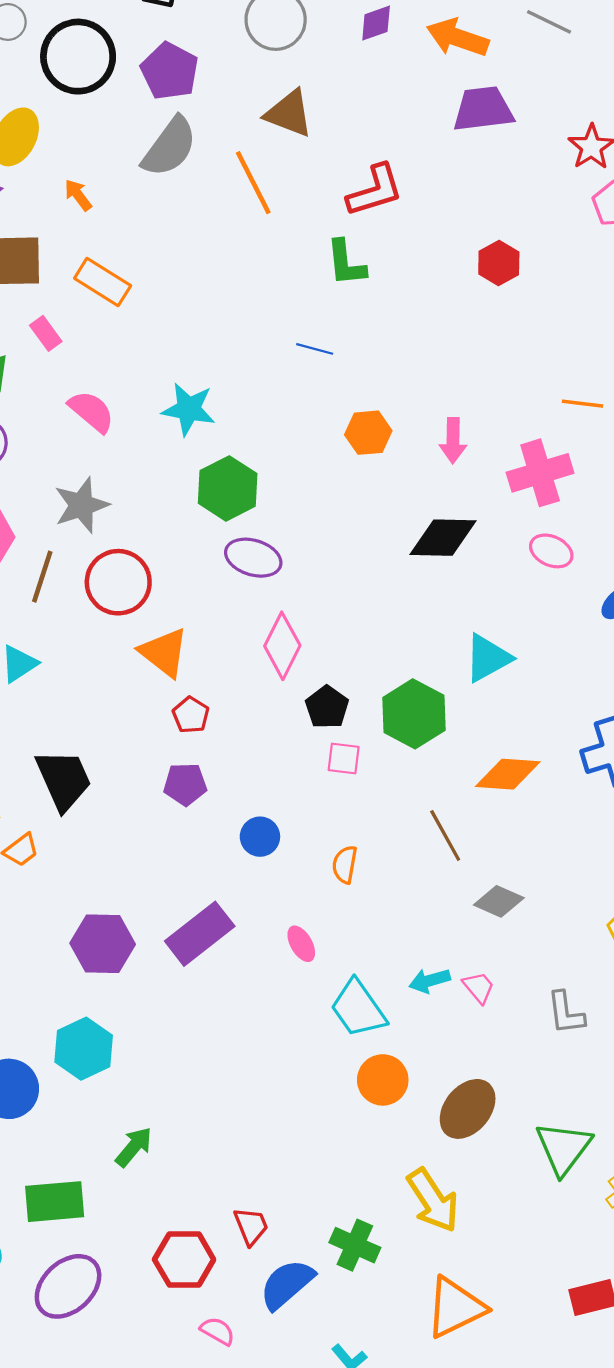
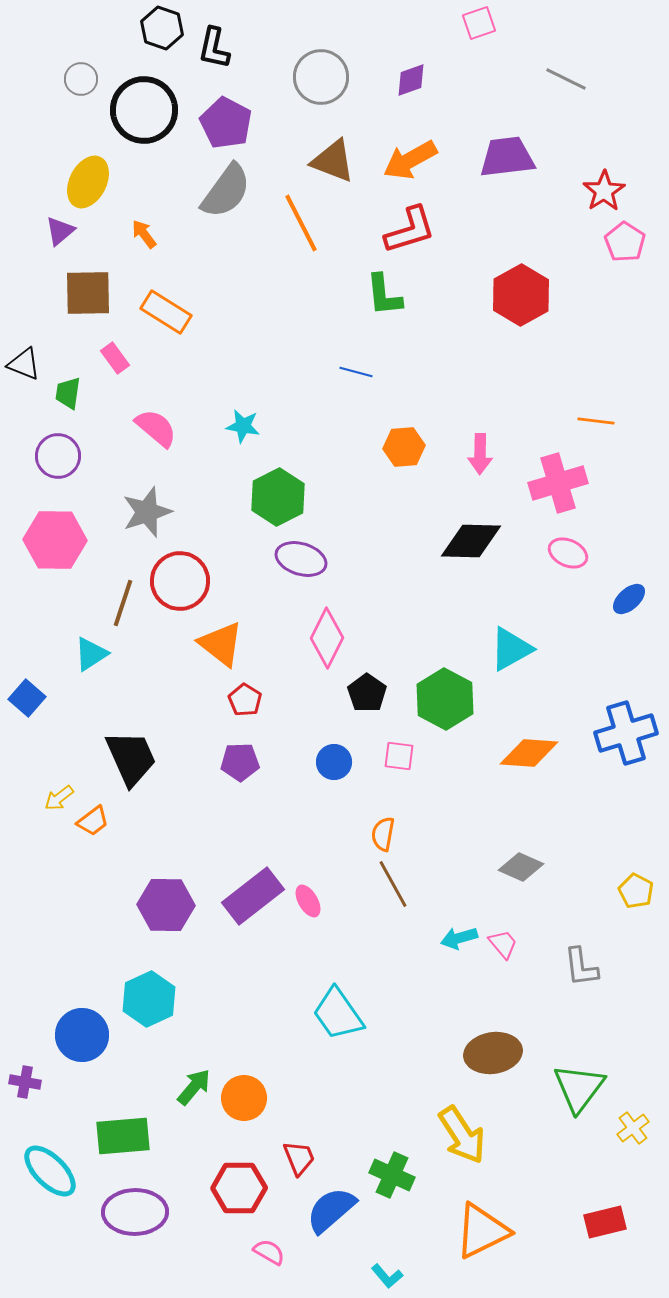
orange arrow: (457, 38) -> (410, 160), moved, turned -48
red hexagon: (499, 263) -> (521, 295), size x1.5
cyan star: (189, 409) -> (243, 426), size x0.7
brown line: (42, 577) -> (123, 603), moved
pink square: (344, 759) -> (399, 756), moved
brown line: (445, 836) -> (393, 884), moved
blue circle: (260, 837) -> (334, 762), moved
pink ellipse: (301, 944) -> (308, 901), moved
cyan trapezoid: (358, 1008) -> (338, 1014), moved
orange circle: (383, 1080) -> (244, 1098), moved
brown ellipse: (468, 1109) -> (493, 1053), turned 42
purple ellipse: (68, 1286) -> (135, 1212), turned 42

